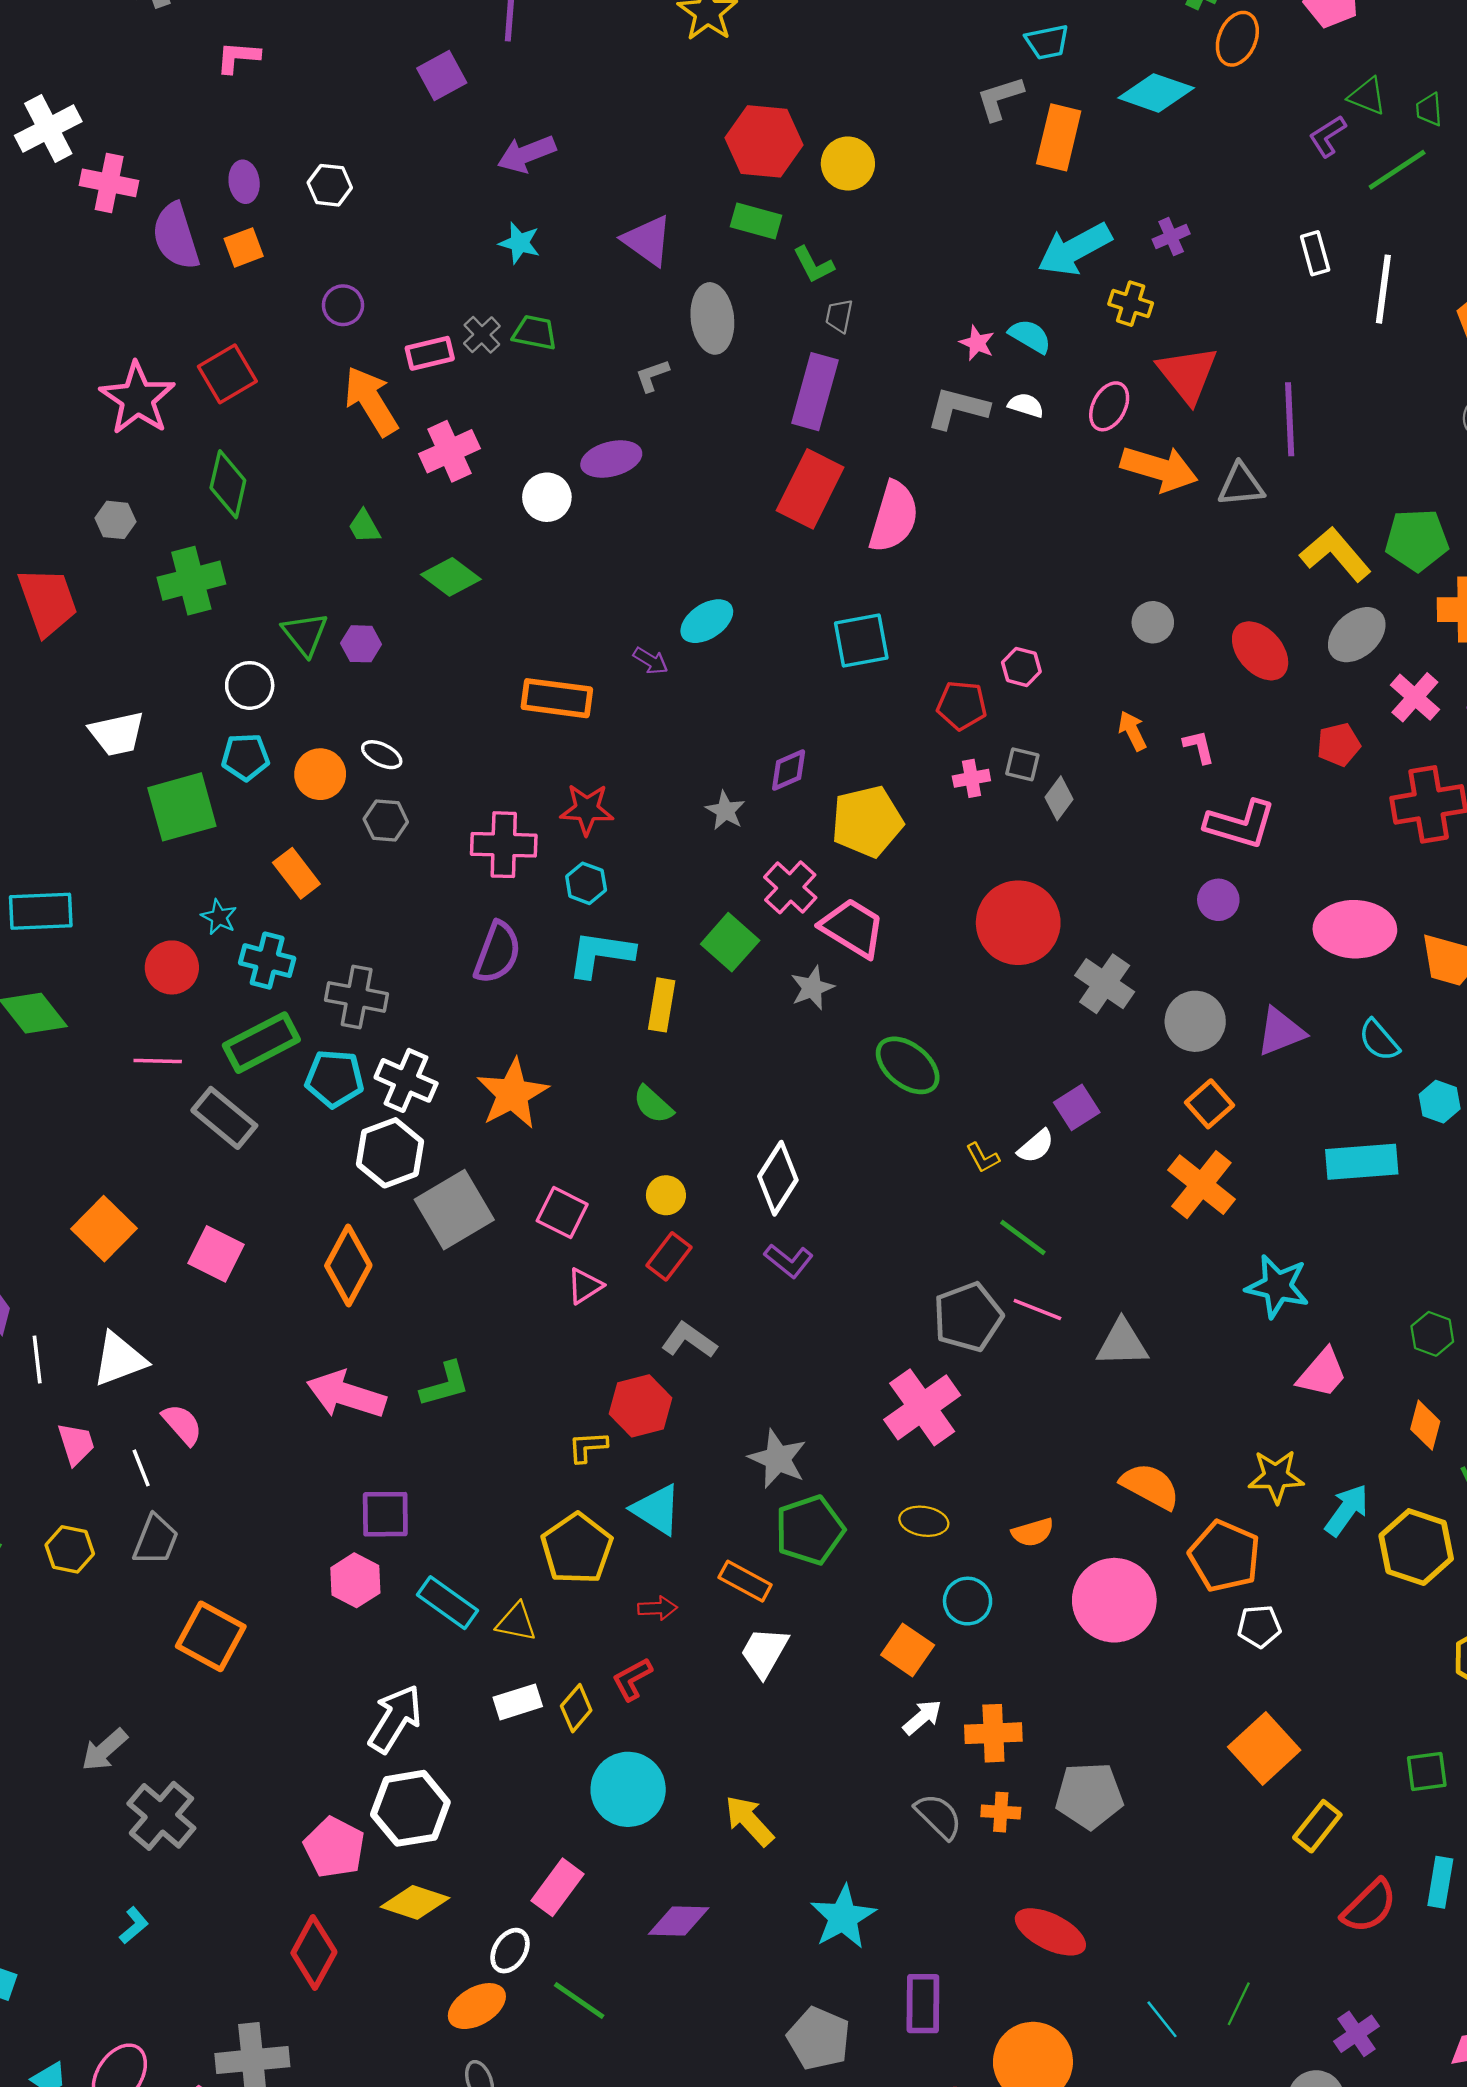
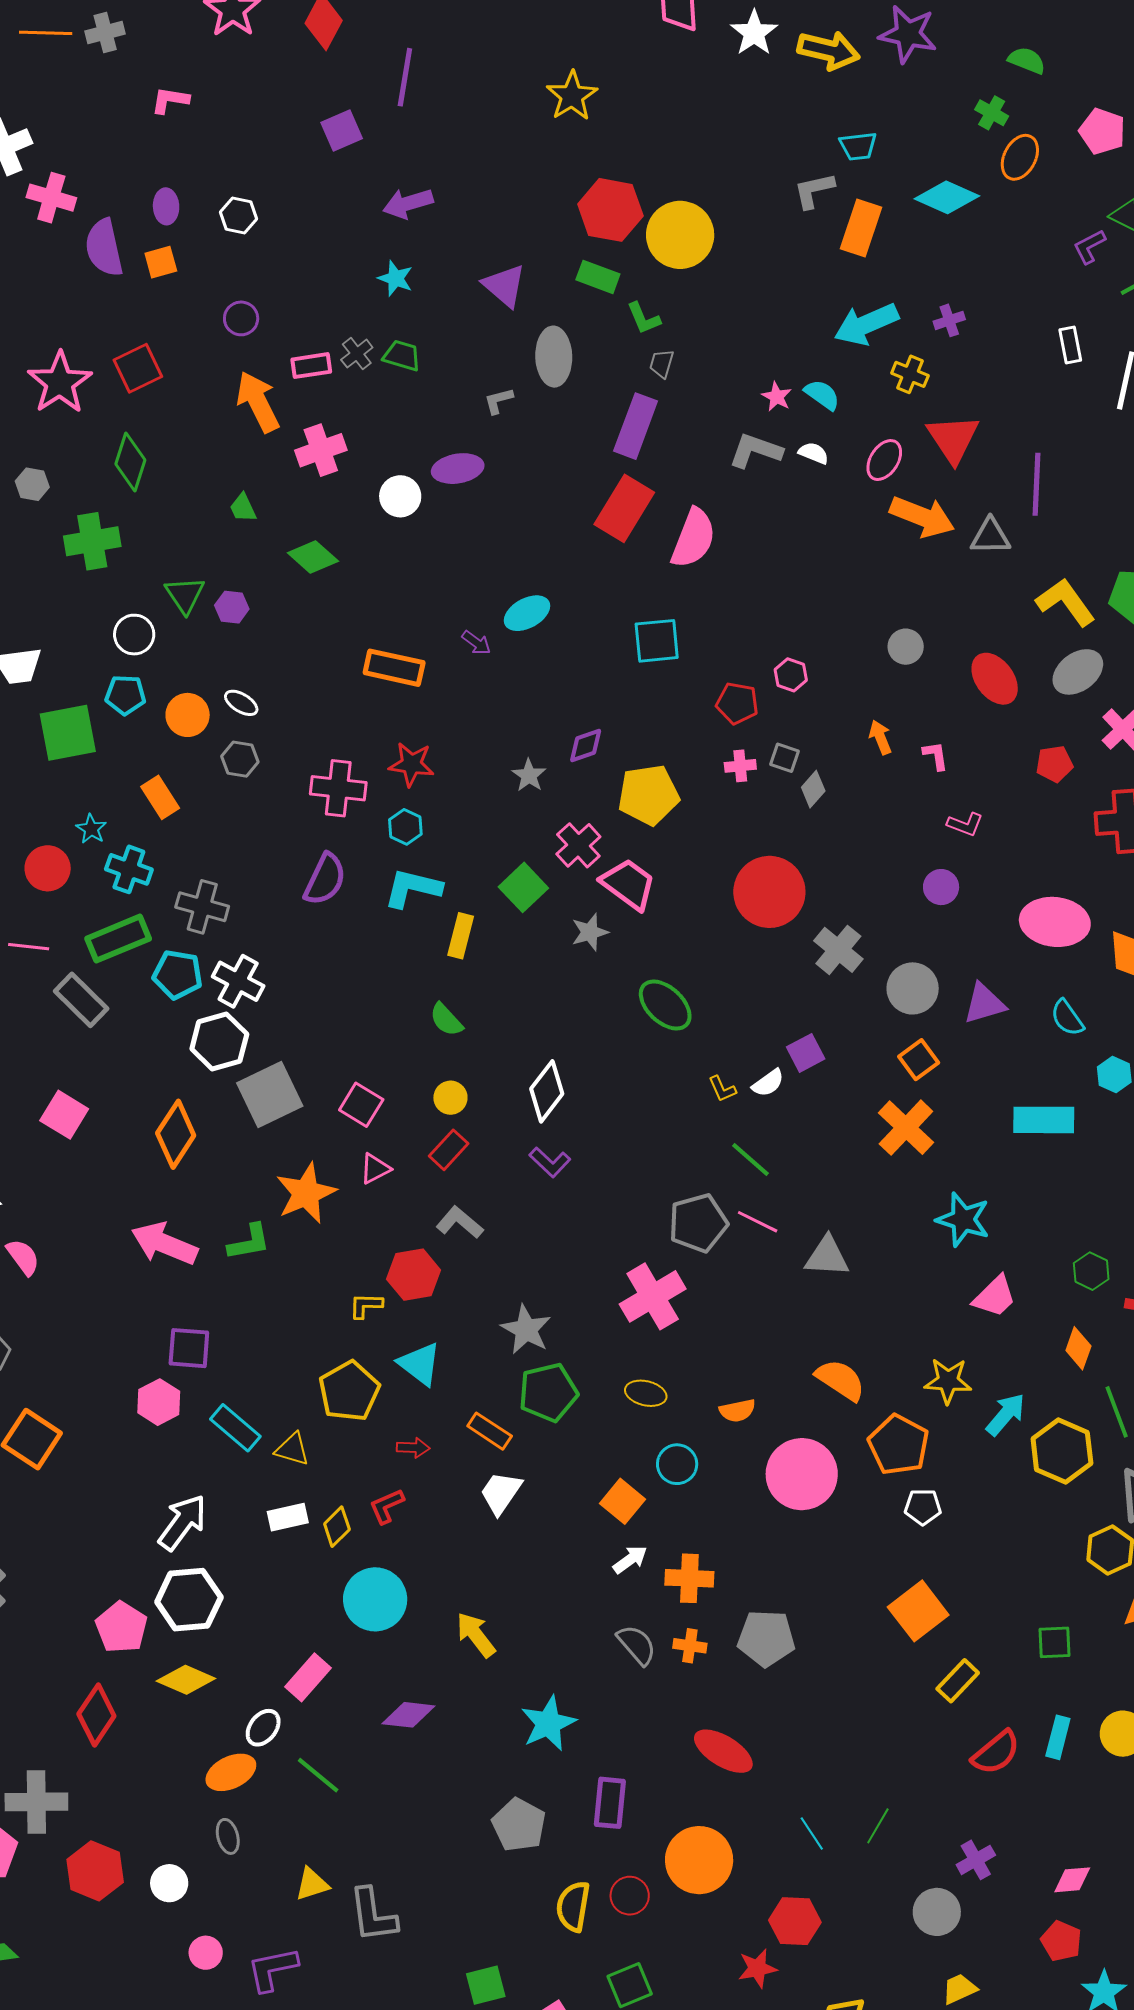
yellow circle: (848, 164) -> (680, 235), size x1.5
pink L-shape: (1240, 824) -> (965, 824), size x0.6
orange star: (512, 1094) -> (306, 1193), moved

